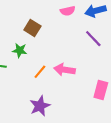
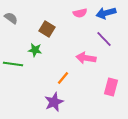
pink arrow: (64, 70) -> (86, 58), moved
orange line: (40, 72) -> (63, 78), moved

